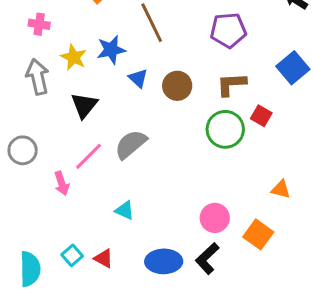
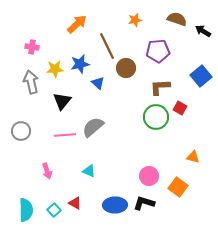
yellow star: (74, 57) -> (55, 69), turned -30
brown circle: (177, 86) -> (126, 68), moved
pink line: (89, 156) -> (65, 135), turned 40
pink arrow: (62, 183) -> (47, 171), moved
cyan square: (72, 255) -> (54, 210), moved
black L-shape: (207, 258) -> (144, 203), turned 60

